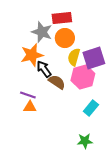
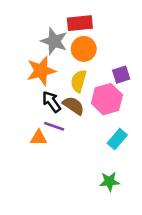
yellow semicircle: (74, 57) -> (79, 81), moved
purple square: (94, 58) -> (121, 75), size x0.6
black arrow: (44, 69) -> (52, 102), moved
purple line: (28, 95) -> (54, 126), moved

